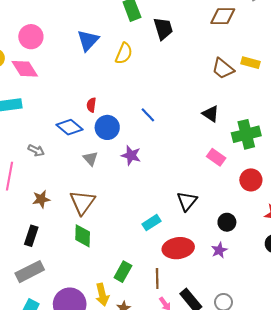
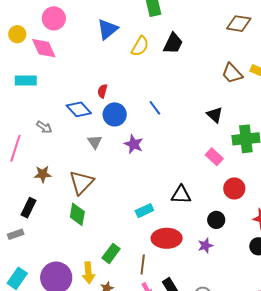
black trapezoid: (163, 28) -> (173, 43), moved, turned 35
red circle: (251, 180) -> (234, 188), moved
black triangle: (187, 201) -> (181, 195), turned 45
gray rectangle: (30, 272) -> (16, 234), moved, size x0.6

